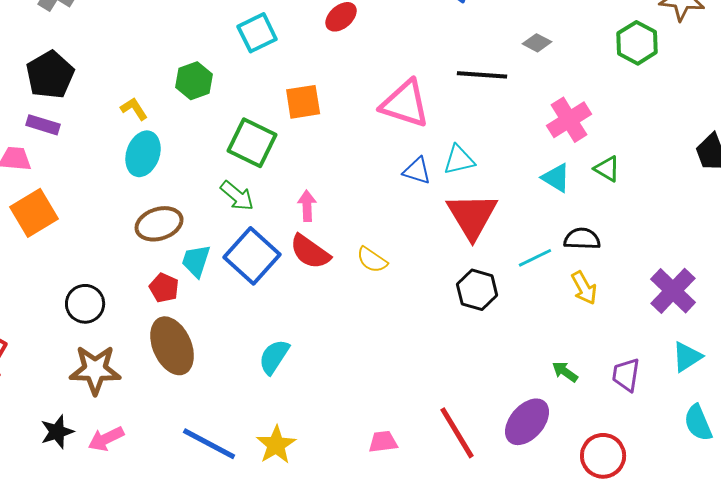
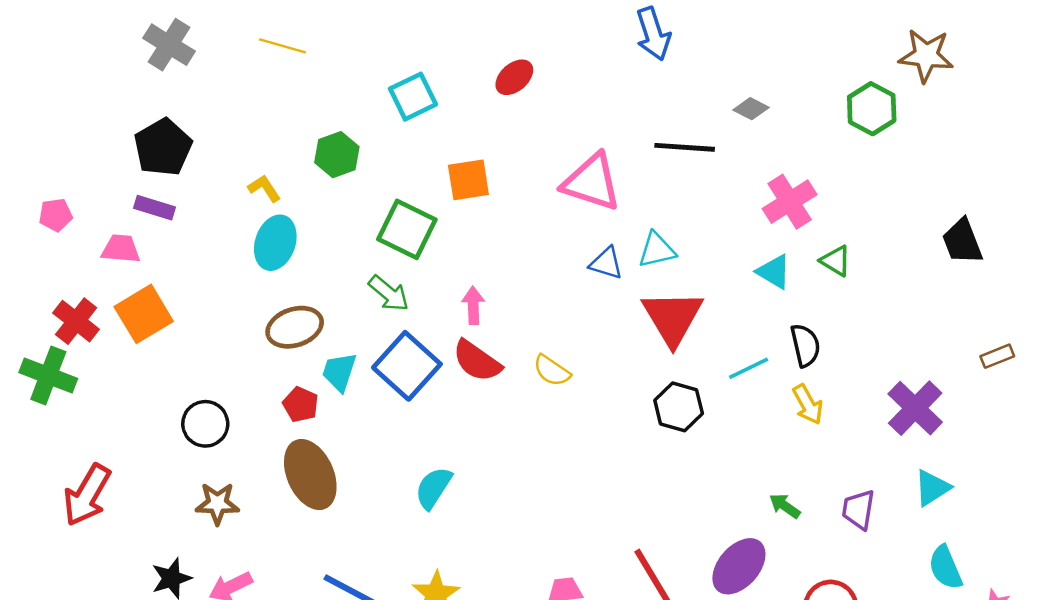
black semicircle: (582, 239) -> (805, 345), turned 75
brown star: (95, 370) -> (217, 503), size x0.7

